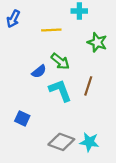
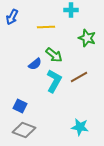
brown line: (88, 86) -> (79, 77), turned 42
cyan L-shape: (60, 90) -> (54, 81), turned 50
gray diamond: (61, 142) -> (24, 130), moved

